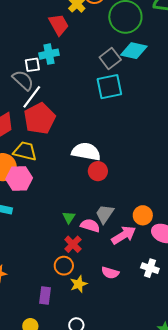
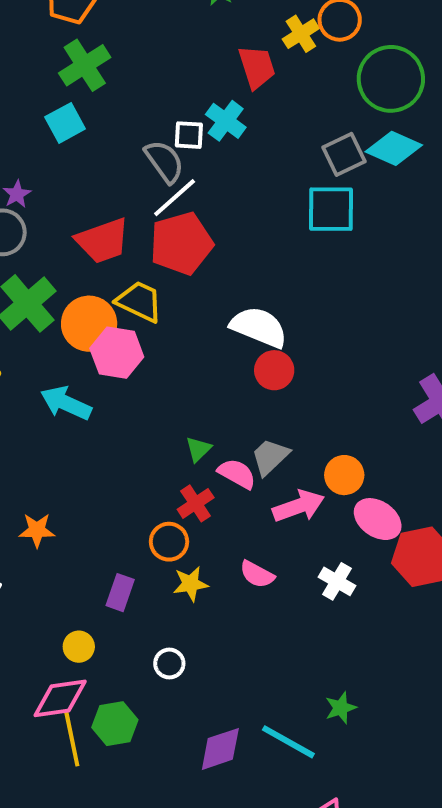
cyan cross: (49, 54) -> (226, 121), turned 36

